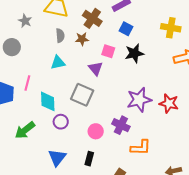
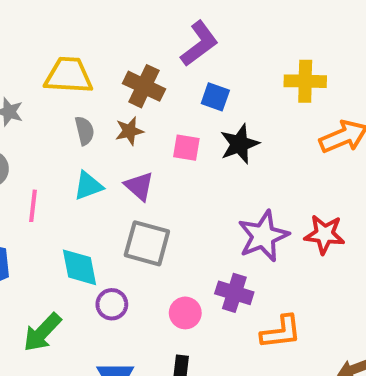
purple triangle: (95, 68) -> (139, 186), moved
pink line: (27, 83) -> (33, 206), moved

